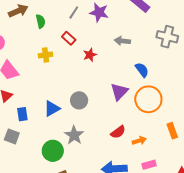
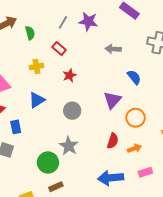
red star: (90, 55) -> (70, 75), moved
orange circle: (148, 99) -> (136, 118), moved, size x0.7
blue triangle: (52, 109) -> (37, 100), moved
red semicircle: (118, 132) -> (113, 141), turned -35

